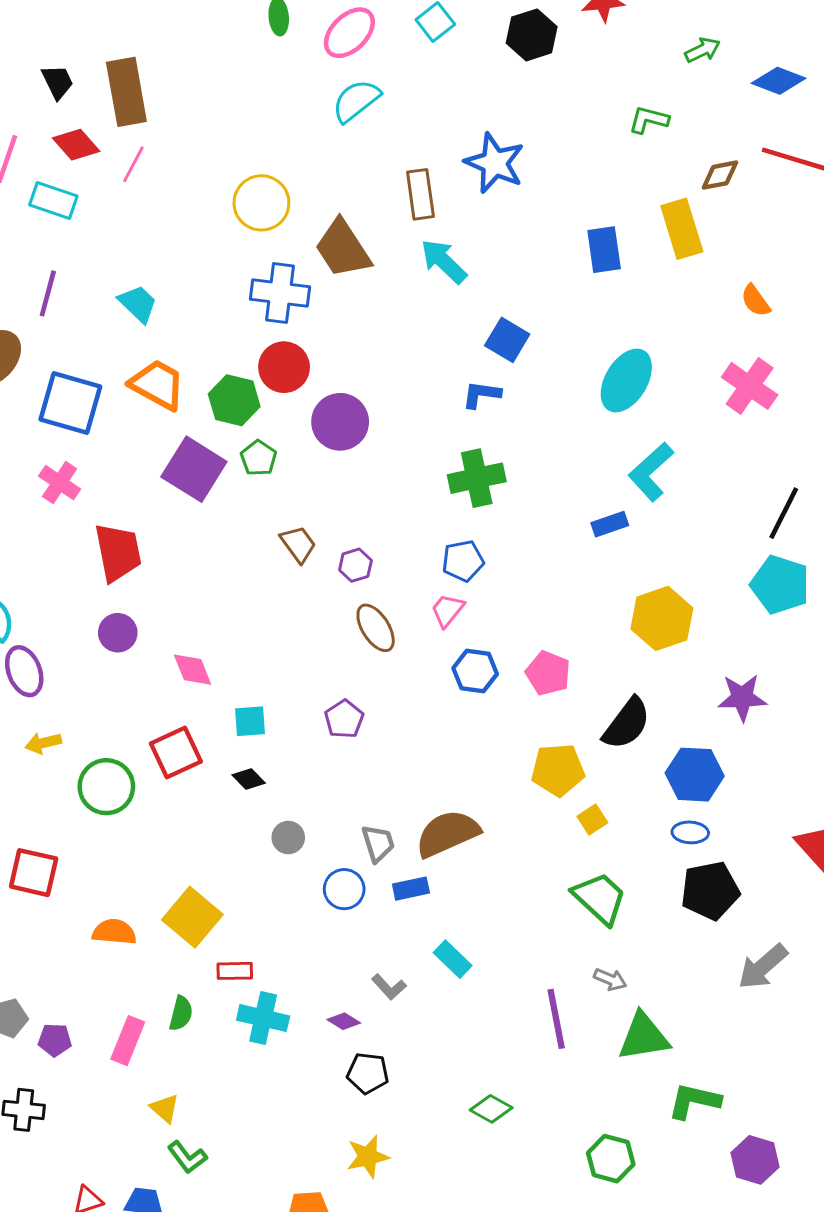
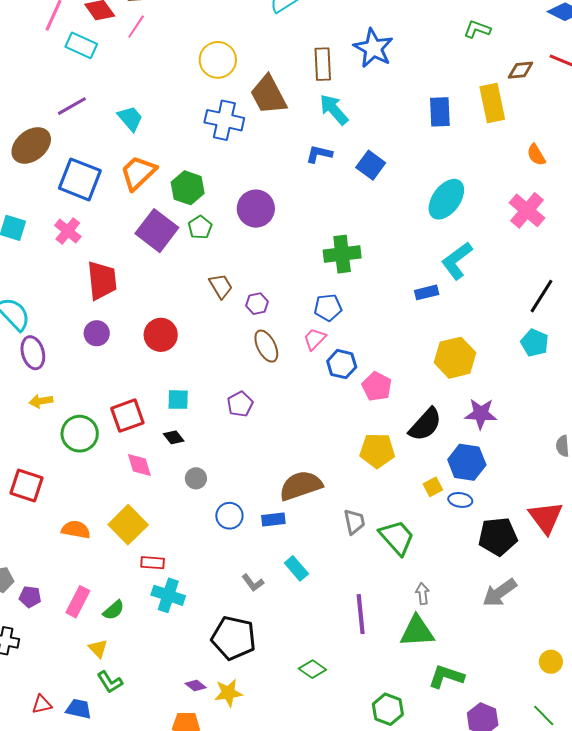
purple line: (48, 293) -> (72, 106), turned 40
red circle: (284, 367) -> (161, 335), moved
orange trapezoid: (157, 385) -> (138, 173), turned -78
blue L-shape: (481, 394) -> (319, 154), moved
cyan pentagon: (780, 585) -> (535, 343), size x0.7
pink diamond: (193, 670) -> (139, 465), moved
blue hexagon: (475, 671) -> (342, 364), moved
purple star: (742, 698) -> (481, 414), moved
yellow square: (592, 820) -> (433, 487), moved
gray trapezoid: (378, 843) -> (354, 522), moved
black pentagon: (710, 891) -> (498, 537), moved
gray arrow: (610, 979) -> (423, 594), moved, turned -125
green semicircle: (181, 1013) -> (114, 610), moved, turned 30
purple diamond: (344, 1021) -> (196, 686), moved
black pentagon: (368, 1073) -> (234, 638), size x1.6

